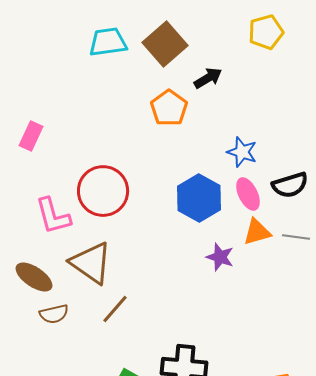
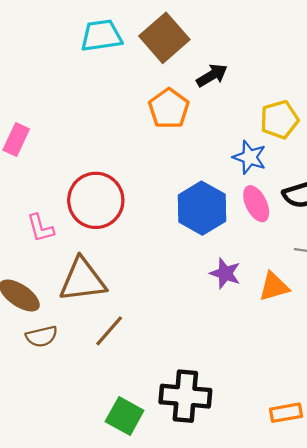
yellow pentagon: (266, 32) -> (279, 120), moved
pink L-shape: (53, 216) -> (40, 228), size x0.7
orange triangle: (257, 232) -> (274, 287), moved
brown triangle: (91, 263) -> (83, 280), turned -42

